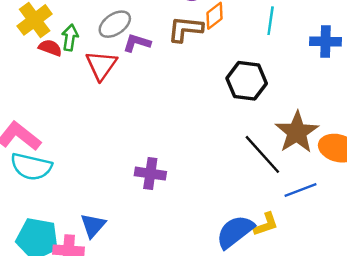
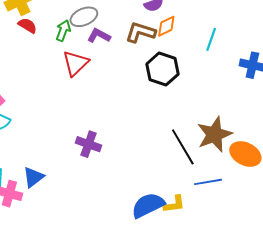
green arrow: (70, 38) -> (63, 31), moved
red triangle: (101, 65) -> (76, 63), moved
black hexagon: (247, 81) -> (162, 69), moved

